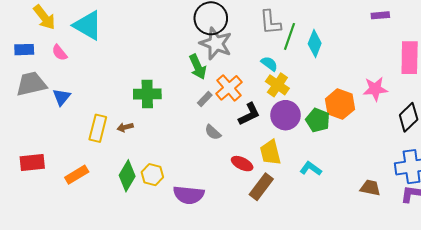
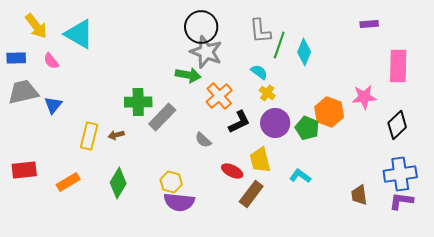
green arrow: (198, 67) -> (188, 75), turned -55
yellow cross: (277, 85) -> (267, 93), size x0.7
gray rectangle: (205, 99) -> (162, 117), moved, size x1.8
yellow hexagon: (152, 175) -> (171, 182), moved
brown trapezoid: (370, 188) -> (359, 195), turned -110

